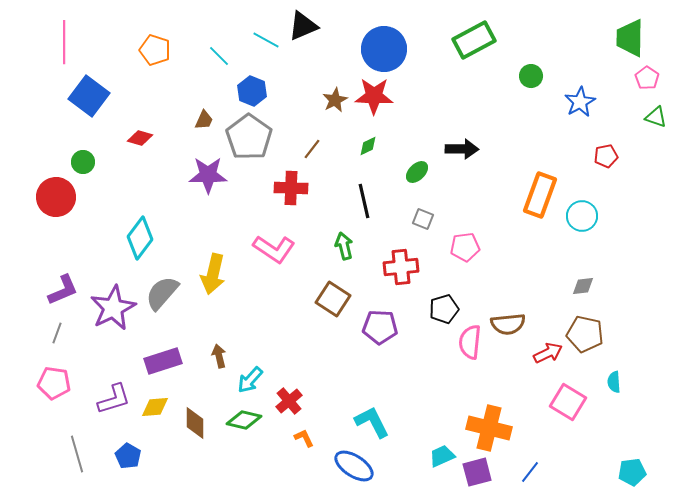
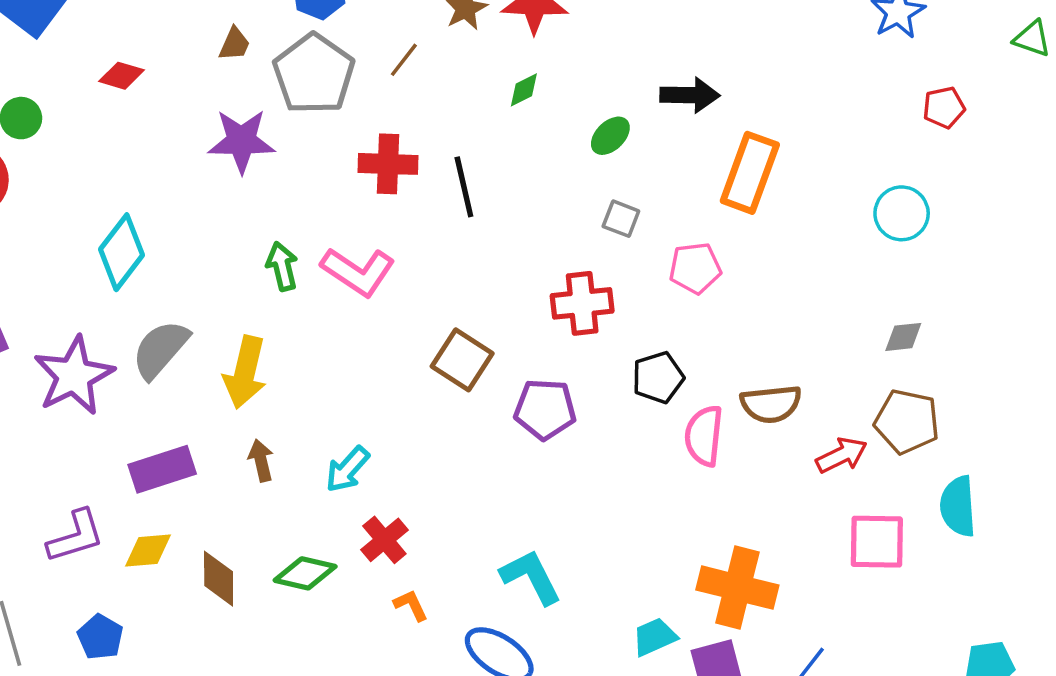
brown line: (312, 149) -> (404, 60), moved
orange rectangle: (540, 195) -> (750, 173), moved
black line: (364, 201) -> (464, 187), moved
green arrow: (344, 246) -> (282, 266), moved
yellow arrow: (213, 274) -> (245, 372), moved
cyan arrow: (250, 380) -> (347, 469), moved
cyan semicircle: (614, 382) -> (958, 506), size x1.6
pink square: (568, 402) -> (877, 542), turned -30

